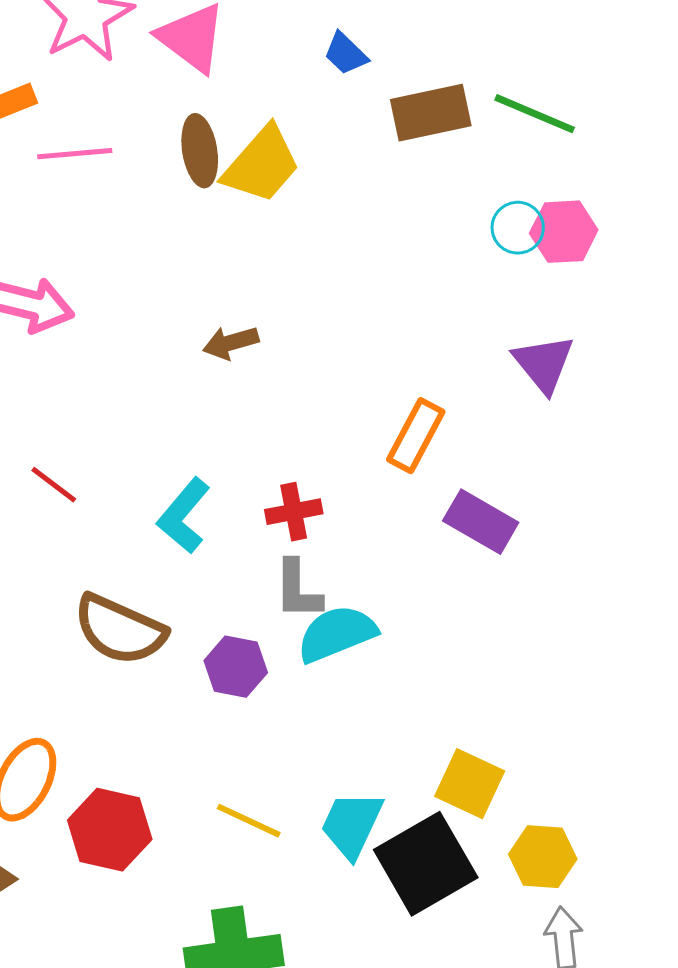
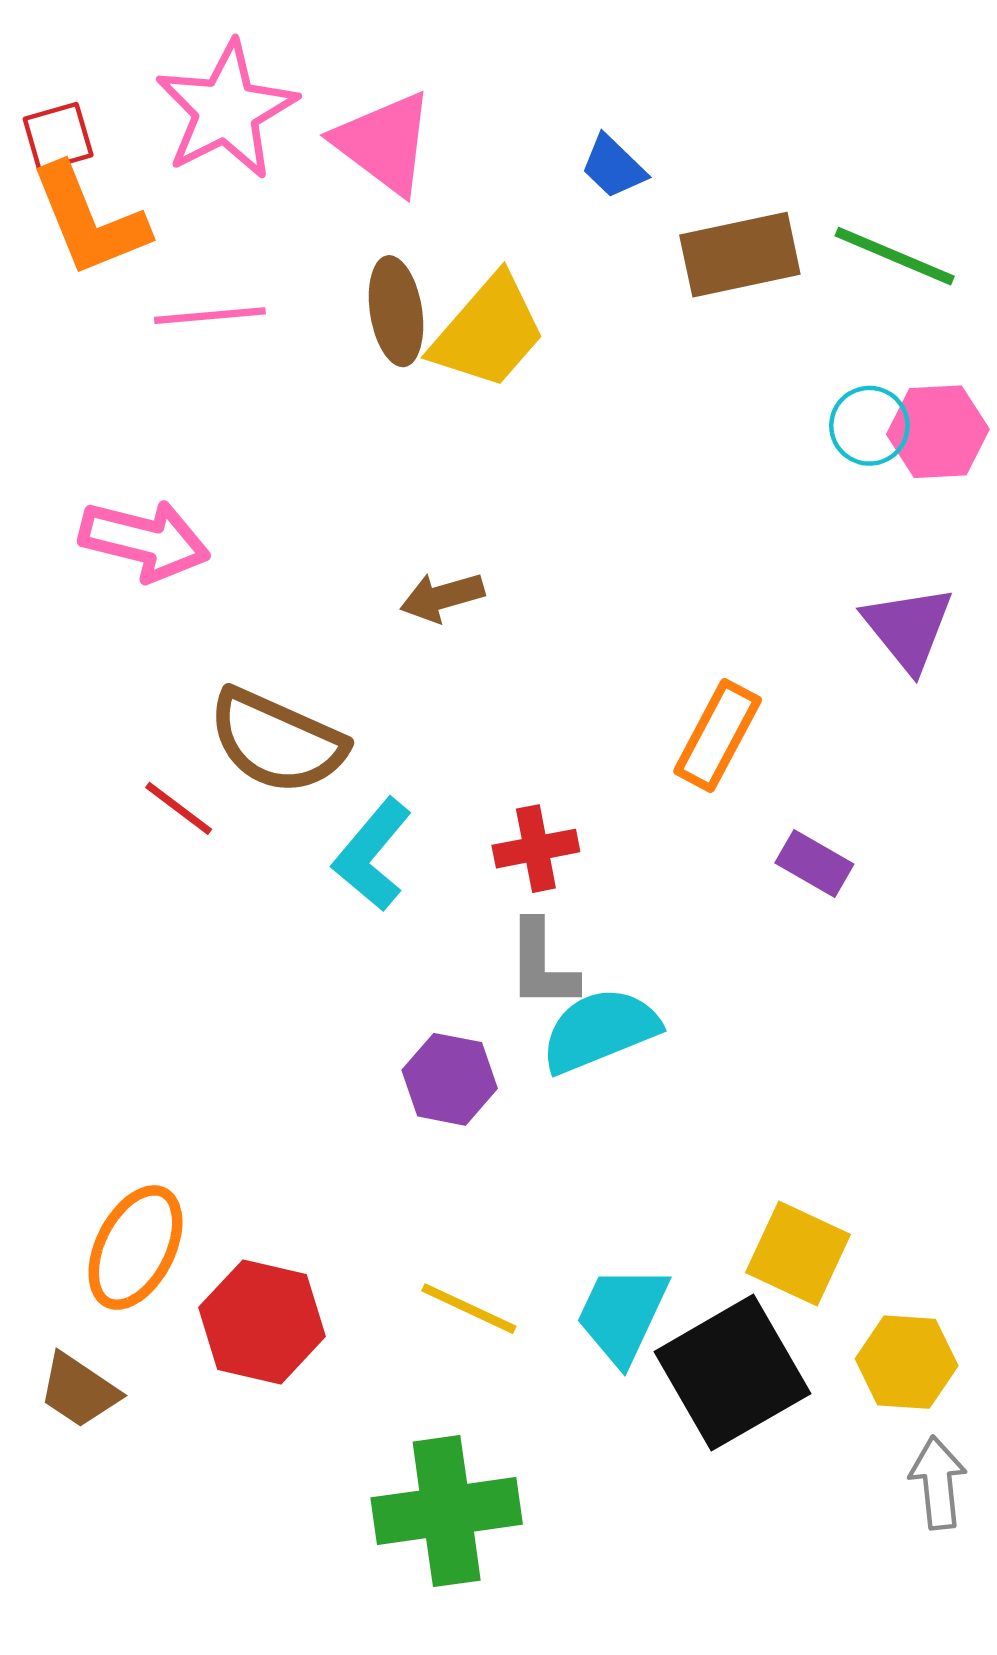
purple rectangle: (481, 522) -> (814, 863), size x0.7
brown semicircle: (120, 630) -> (277, 741), moved

